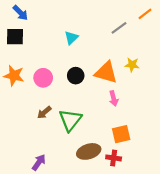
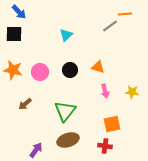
orange line: (145, 14) -> (125, 14), moved, turned 32
yellow star: (132, 65) -> (132, 92), moved
orange triangle: (106, 72) -> (98, 67), size x0.6
brown arrow: (44, 112) -> (25, 104), moved
brown ellipse: (89, 151) -> (68, 140), moved

